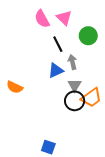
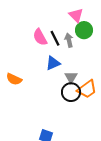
pink triangle: (64, 18) -> (76, 15), moved
pink semicircle: (42, 19) -> (40, 37), moved
gray arrow: (72, 62) -> (69, 40), moved

